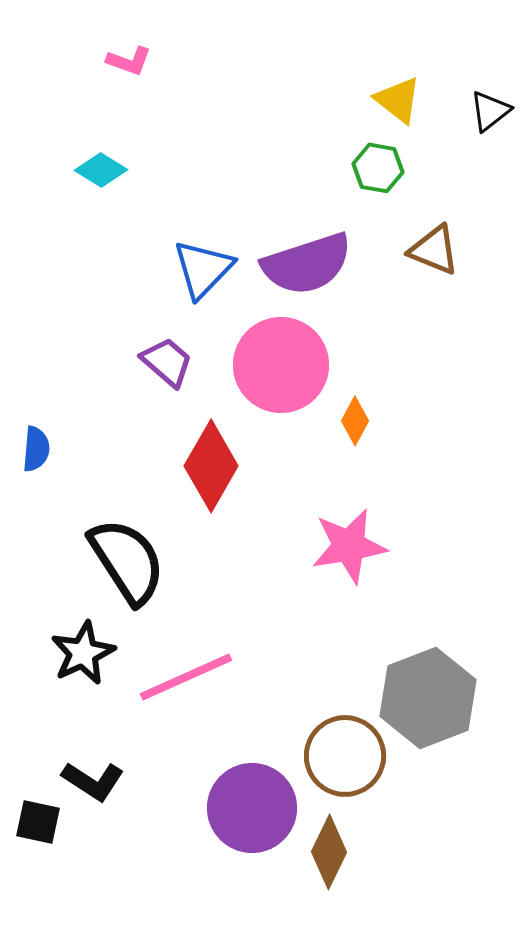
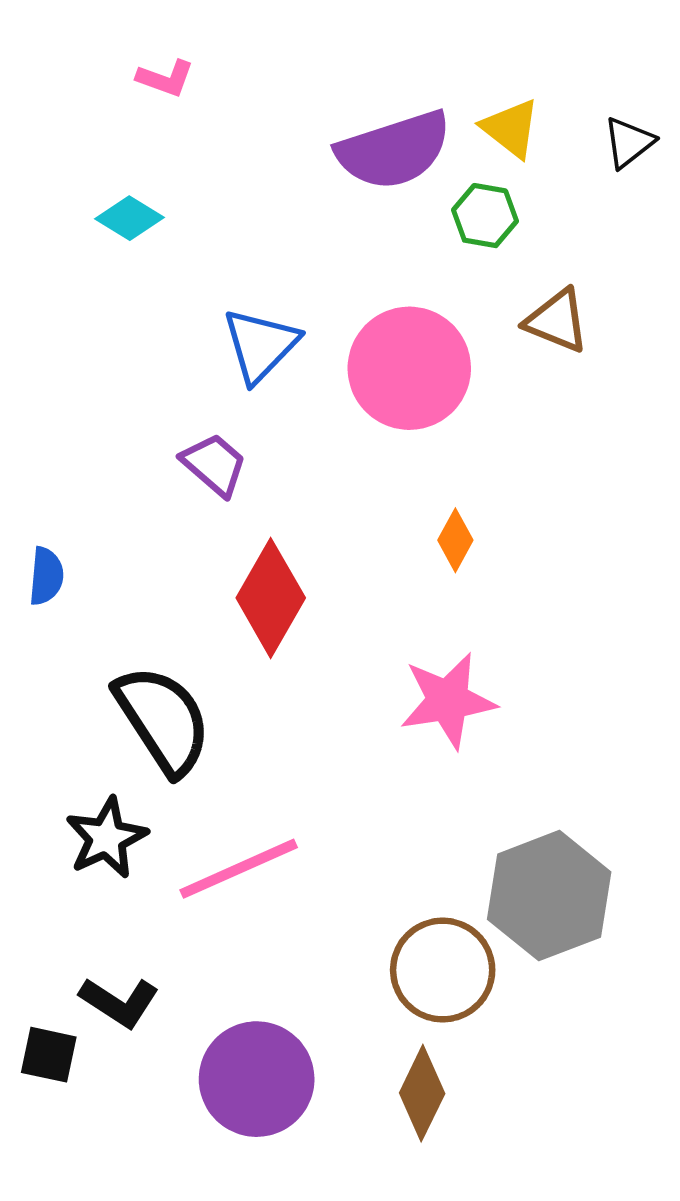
purple semicircle: (307, 264) -> (394, 150), moved
pink circle: (281, 365) -> (409, 368), moved
purple circle: (252, 808) -> (257, 1079), moved

